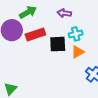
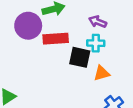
cyan cross: (76, 34) -> (96, 43), moved

